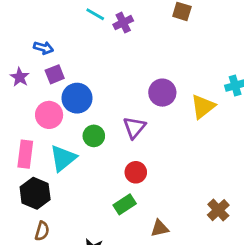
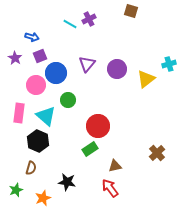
cyan line: (95, 14) -> (70, 24), moved
purple triangle: (134, 128) -> (87, 64), moved
cyan triangle: (63, 158) -> (46, 116), turned -40
red circle: (136, 172) -> (98, 126), size x1.5
black hexagon: (35, 193) -> (38, 141), moved

